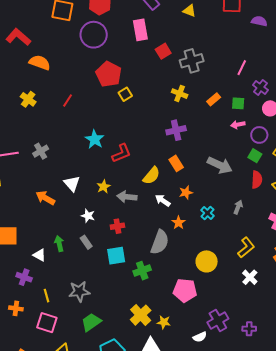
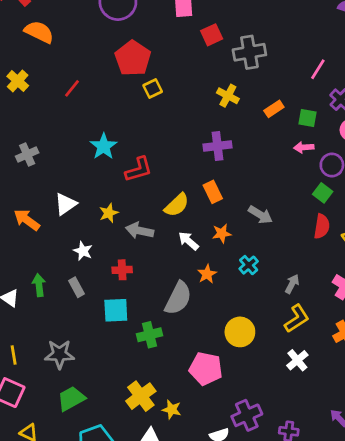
gray arrow: (220, 165) -> (260, 215), moved, size x0.7
white triangle: (72, 184) -> (65, 204), turned 30
gray arrow: (238, 207) -> (292, 284), moved

